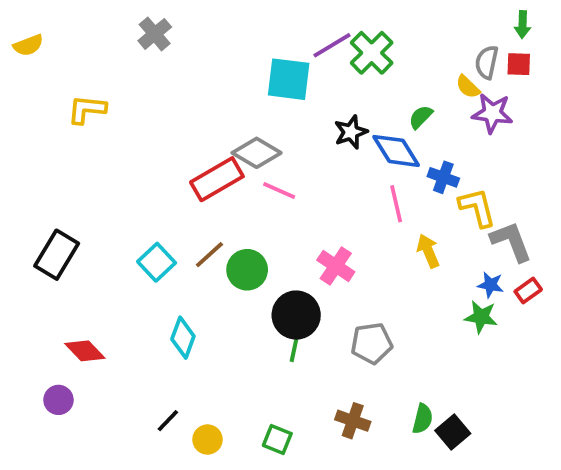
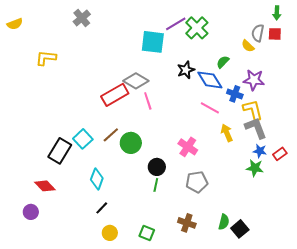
purple star: (492, 113) -> (254, 80), moved
pink line: (279, 191) -> (148, 101), turned 48
pink line: (396, 204) -> (210, 108), turned -48
gray L-shape: (511, 241) -> (256, 128), moved
black rectangle: (57, 255) -> (60, 151), moved
pink cross: (336, 266) -> (188, 147), moved
black circle: (296, 315) -> (157, 167), size x0.7
black line: (168, 421) -> (102, 208), moved

